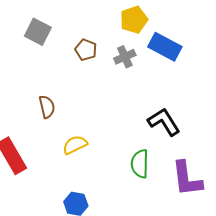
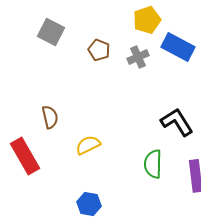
brown semicircle: (47, 107) -> (50, 117), moved

